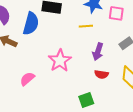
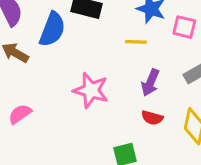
pink star: (60, 61) -> (91, 90), turned -30
pink semicircle: (27, 79) -> (20, 114), moved

